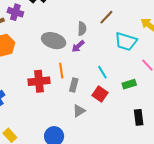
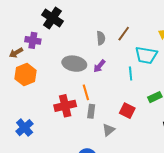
gray semicircle: (82, 29) -> (101, 38), moved
cyan line: (102, 72) -> (131, 74), moved, turned 32
gray rectangle: (74, 85) -> (91, 111), moved

